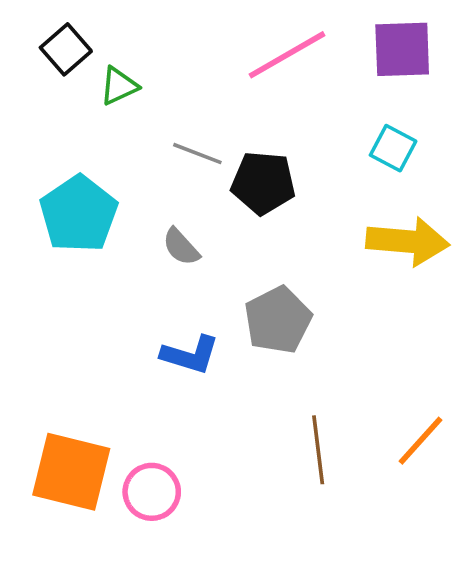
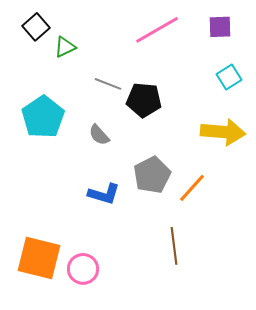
purple square: (402, 49) -> (220, 27), size x0.7
cyan square: (393, 148) -> (229, 77), moved, turned 30
orange line: (420, 441) -> (192, 188), moved

